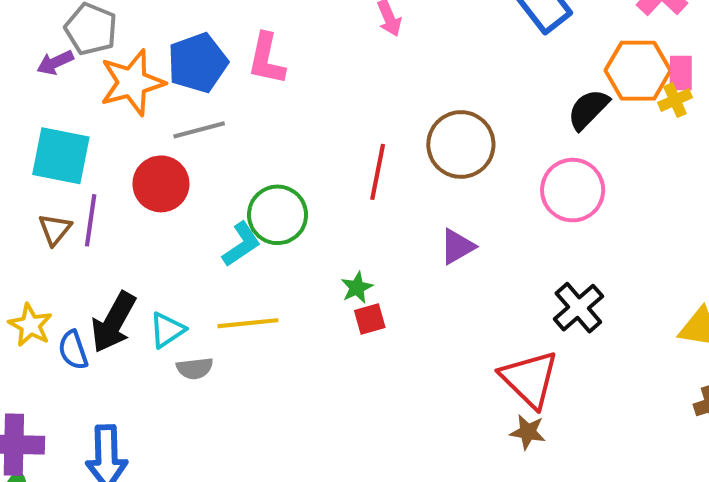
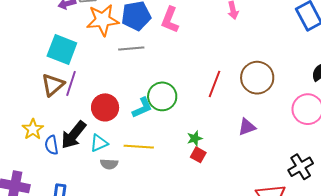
red circle: (161, 184) -> (105, 107), moved
brown triangle: (55, 229) -> (53, 85), size x1.4
red square: (370, 319) -> (198, 155), turned 35

